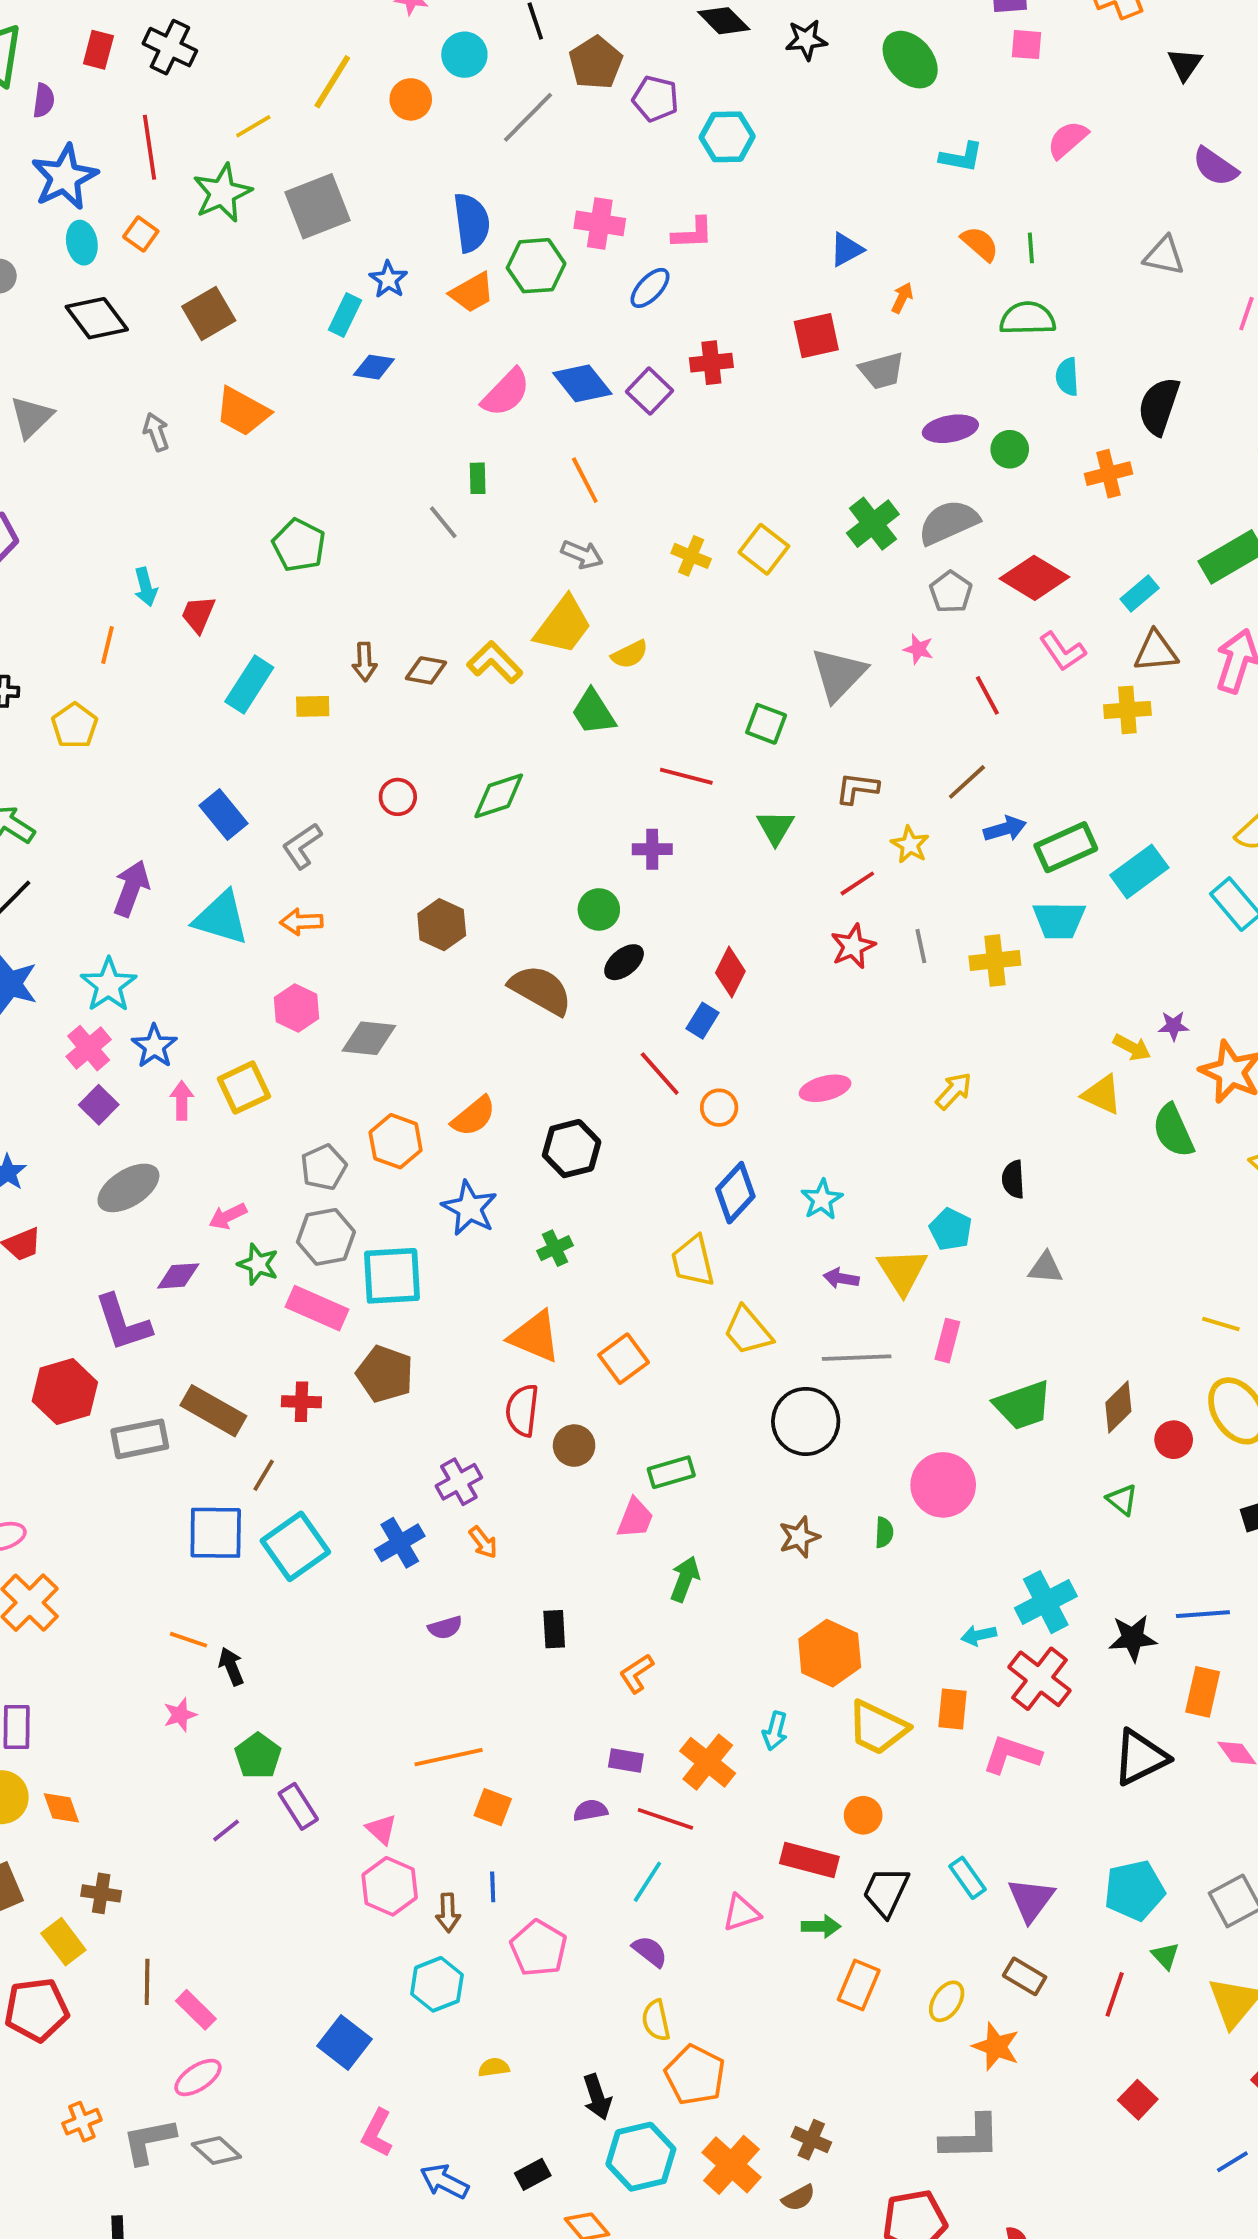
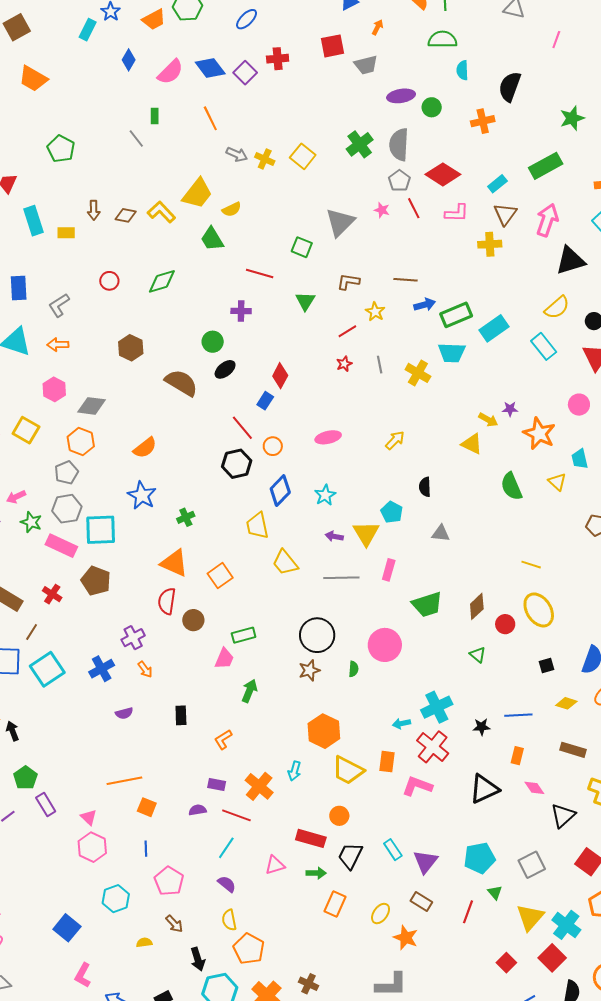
blue diamond: (374, 367) -> (129, 60), moved, turned -70
gray semicircle: (948, 522) -> (399, 145), turned -64
gray arrow: (582, 554) -> (237, 154), moved
pink L-shape: (1063, 651) -> (457, 213), turned -55
brown triangle: (1156, 651) -> (505, 214), turned -50
cyan rectangle: (249, 685) -> (33, 221), turned -52
red line: (987, 695) -> (414, 208), moved
brown line: (967, 782) -> (405, 280), turned 45
blue rectangle: (224, 815) -> (19, 288), turned 35
red star: (853, 946) -> (344, 364), size x0.7
yellow cross: (995, 961) -> (418, 373), turned 35
yellow square: (244, 1088) -> (26, 430), turned -36
green semicircle: (1173, 1131) -> (511, 486), moved
orange hexagon: (396, 1141) -> (81, 442), moved
black hexagon: (572, 1149) -> (237, 464), moved
red cross: (301, 1402) -> (52, 594), turned 30
black circle: (806, 1421) -> (317, 635), moved
black star: (1133, 1638) -> (482, 727), size x0.7
orange rectangle: (1203, 1692) -> (517, 756), size x0.7
brown arrow: (448, 1913) -> (174, 924), moved, turned -42
red square: (1138, 2100) -> (506, 963), moved

